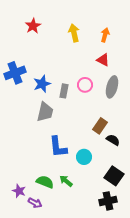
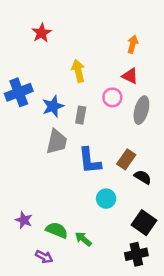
yellow arrow: (74, 33) -> (78, 71), moved
pink circle: (85, 85) -> (112, 97), moved
blue L-shape: (58, 147) -> (90, 161), moved
green arrow: (66, 181) -> (83, 239), moved
purple star: (19, 191) -> (24, 220), moved

